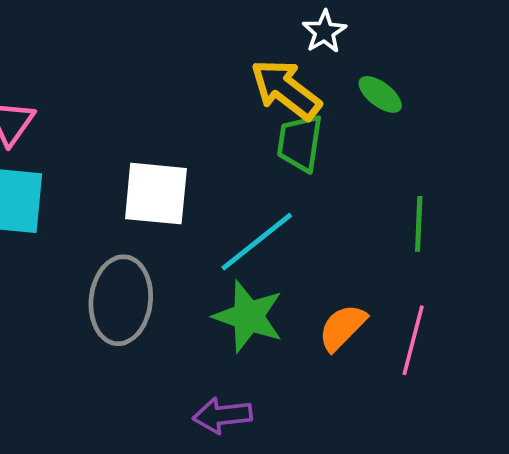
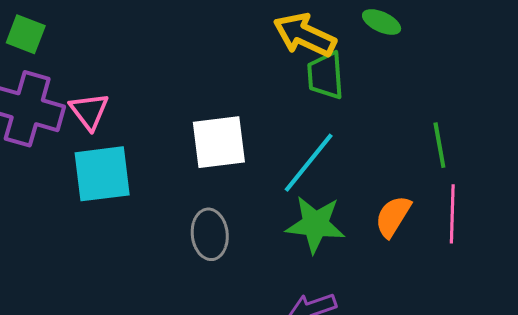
green line: (419, 224) -> (439, 145), moved
gray ellipse: (121, 300) -> (210, 234), size x0.7

